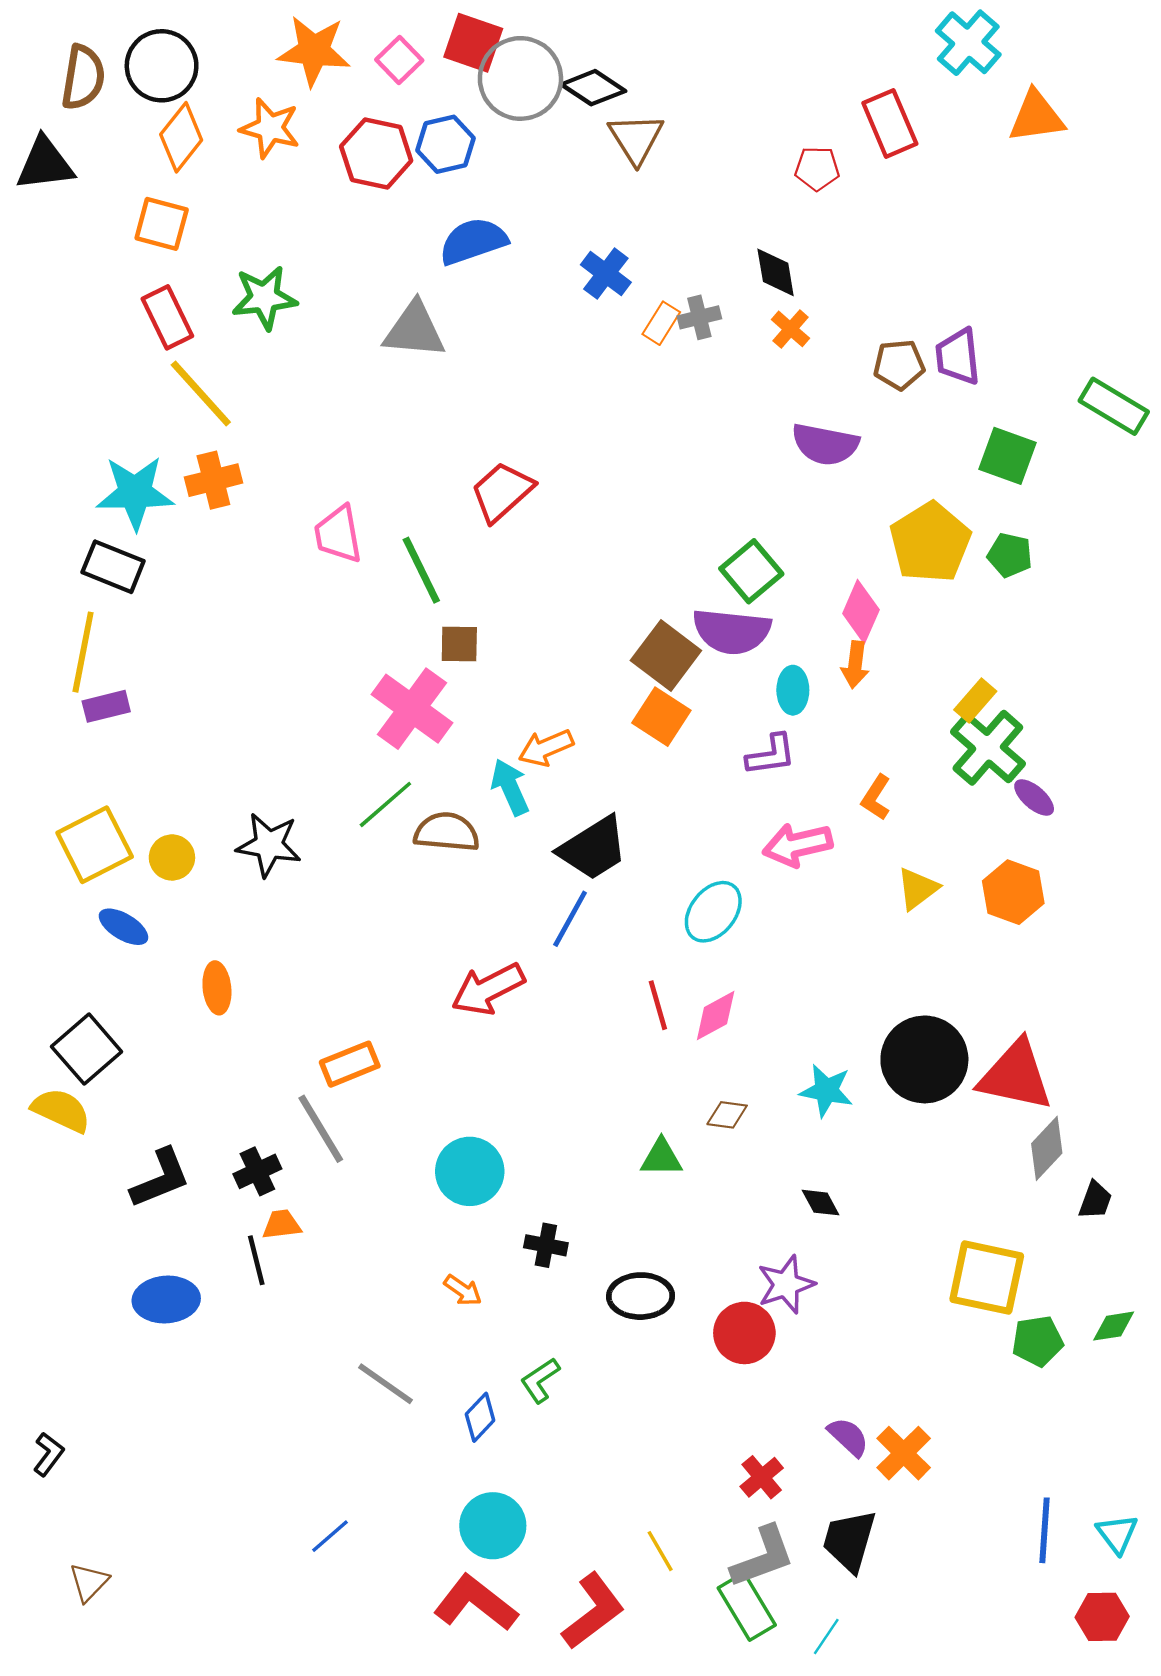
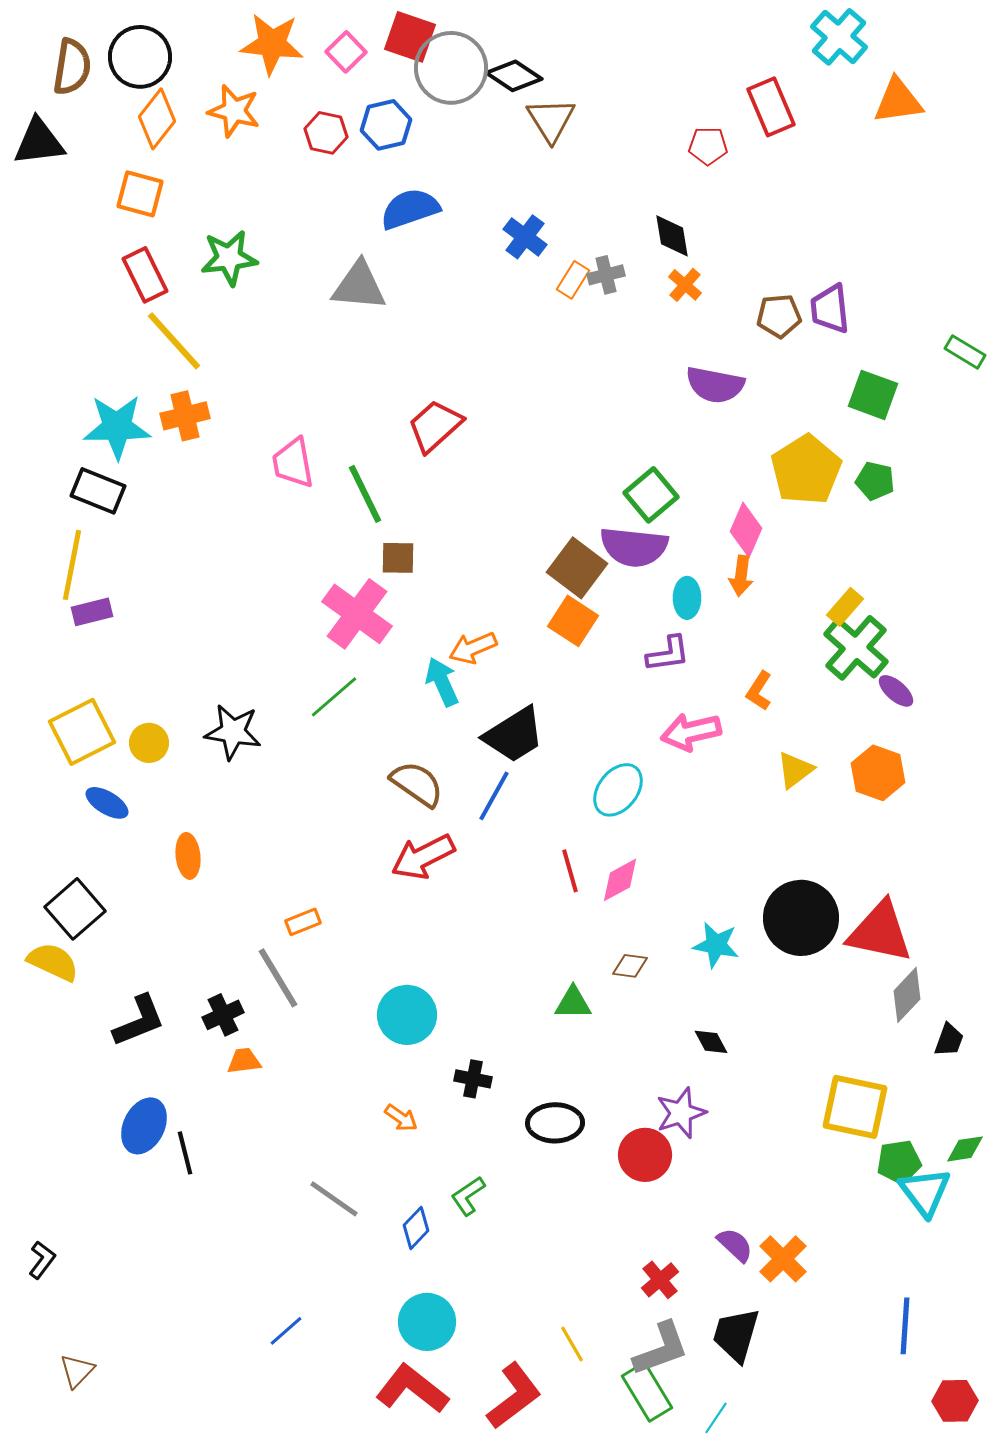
red hexagon: (376, 153) -> (326, 133), size x0.7
green rectangle: (1114, 406) -> (965, 352), size x0.7
brown semicircle: (447, 832) -> (417, 784), moved, turned 30
orange rectangle: (350, 1064) -> (303, 922), size x0.7
black line: (256, 1260) -> (185, 1153), moved
blue ellipse: (166, 1300) -> (144, 1126), turned -60
cyan triangle: (1117, 1534) -> (925, 1192), moved, size x1.4

